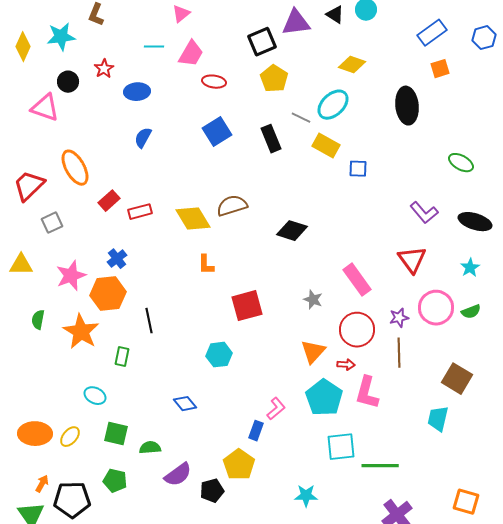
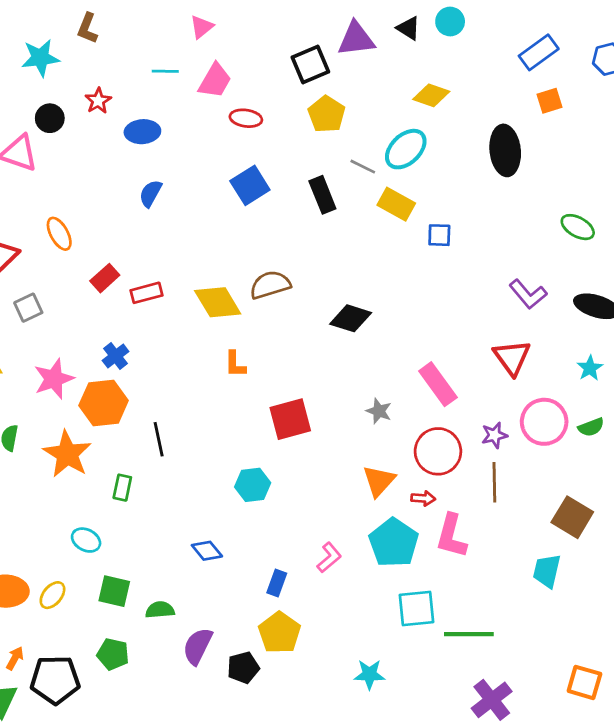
orange ellipse: (75, 168) -> (59, 234), size x0.7
blue rectangle: (256, 431) -> (277, 583), moved
purple semicircle: (178, 475) -> (198, 646), turned 152

